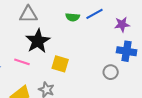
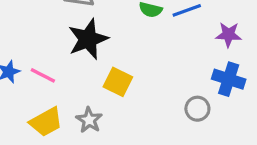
pink line: (22, 62) -> (43, 75), moved

